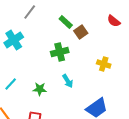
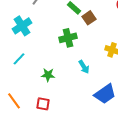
cyan arrow: (68, 81) -> (84, 67), moved
cyan line: (11, 84) -> (19, 59), moved

